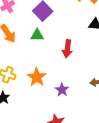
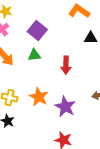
purple star: (62, 90) -> (65, 107), size x1.5

